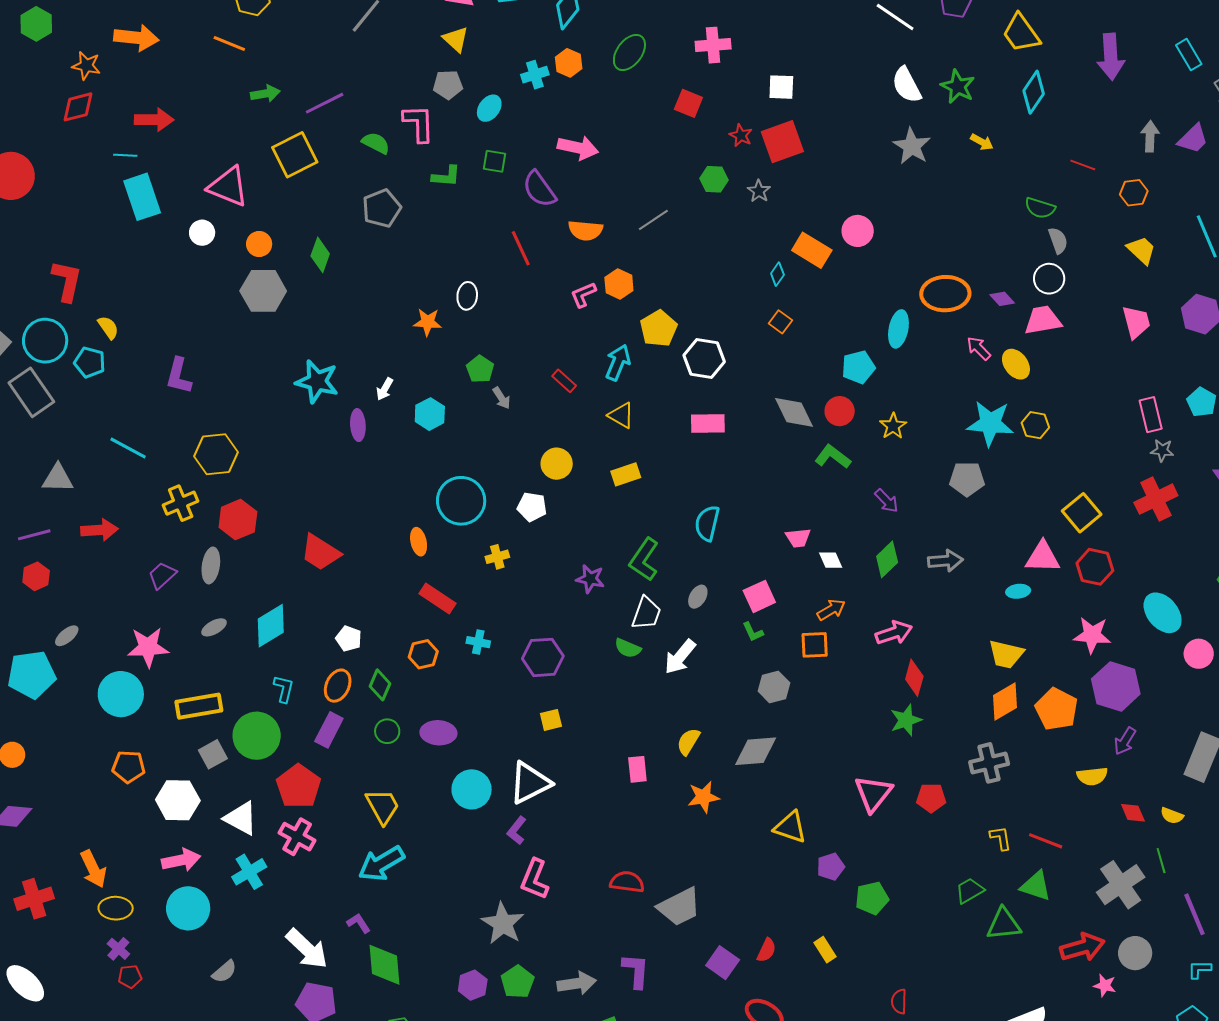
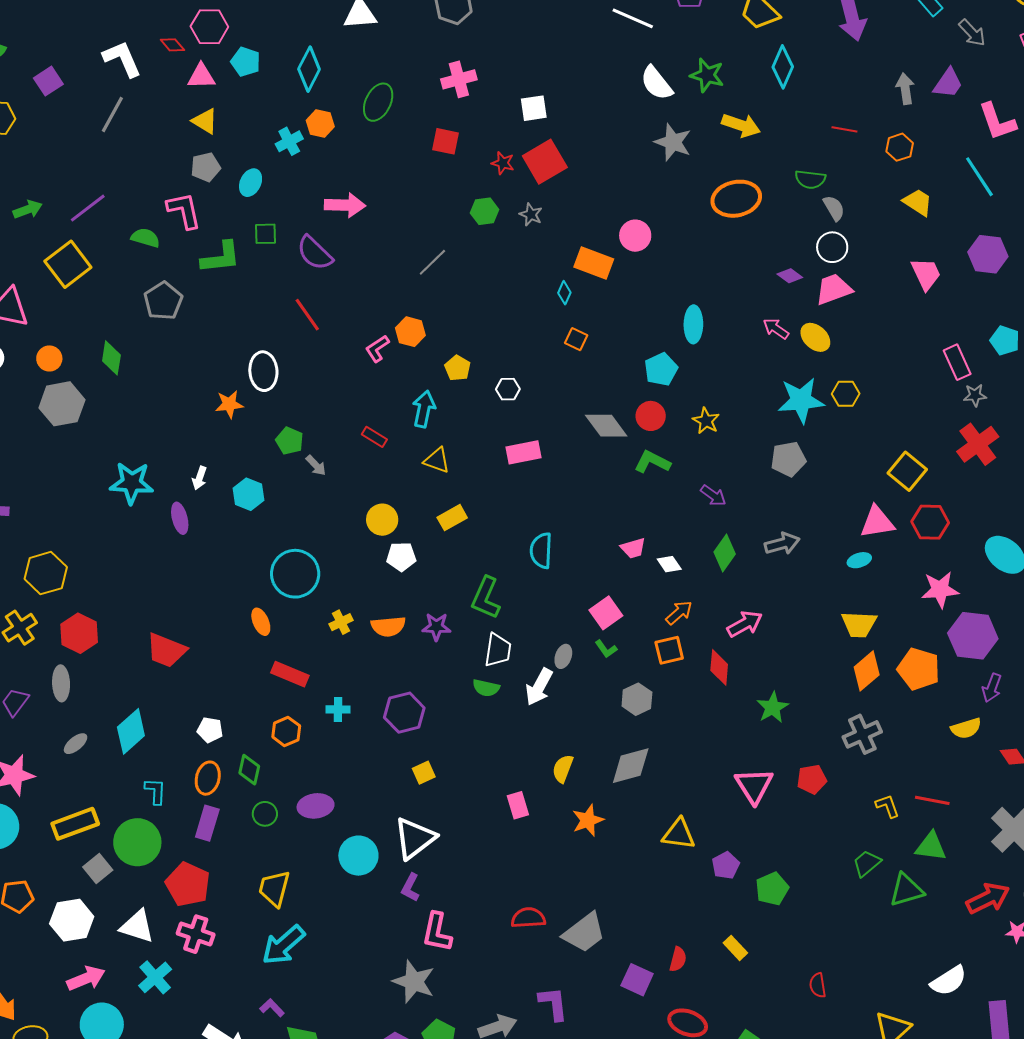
yellow arrow: (982, 142) -> (741, 125), size x1.6
green L-shape: (446, 176) -> (221, 257), size x1.4
orange semicircle: (585, 230) -> (388, 626), moved
orange ellipse: (945, 294) -> (736, 199), moved
white ellipse: (467, 296) -> (263, 371), size x1.4
yellow pentagon: (659, 328) -> (458, 368), size x0.7
white hexagon: (704, 358) -> (508, 389), size x0.6
white pentagon: (532, 507) -> (401, 557), moved
gray ellipse: (698, 597) -> (563, 656), moved
red diamond: (914, 678) -> (719, 667), moved
yellow trapezoid: (383, 806) -> (274, 888), turned -126

